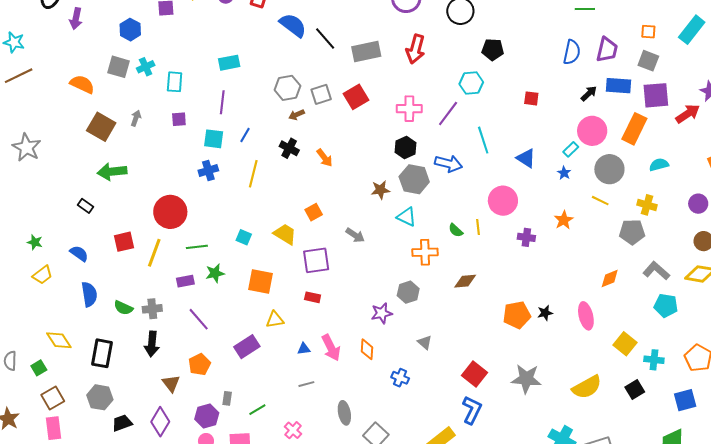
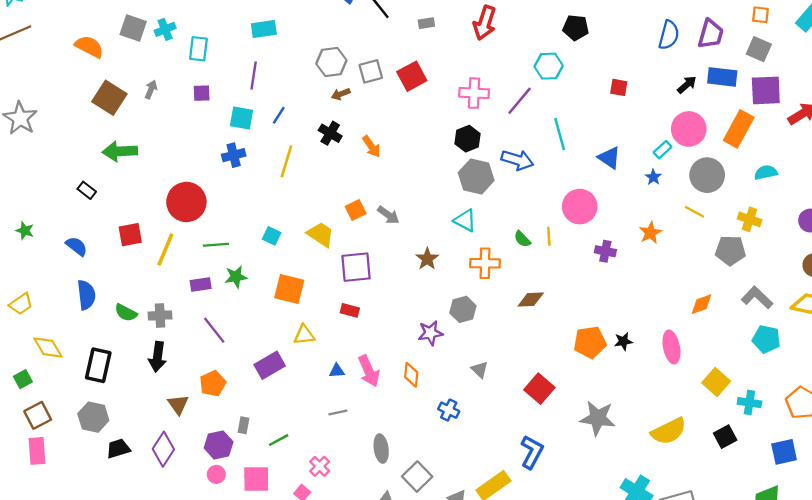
gray rectangle: (366, 51) -> (426, 23), size x0.5
brown star: (380, 190) -> (427, 259), moved, turned -30
gray arrow: (355, 235) -> (388, 215), moved
yellow trapezoid: (42, 275) -> (21, 304), moved
red square: (474, 374) -> (539, 389), moved

